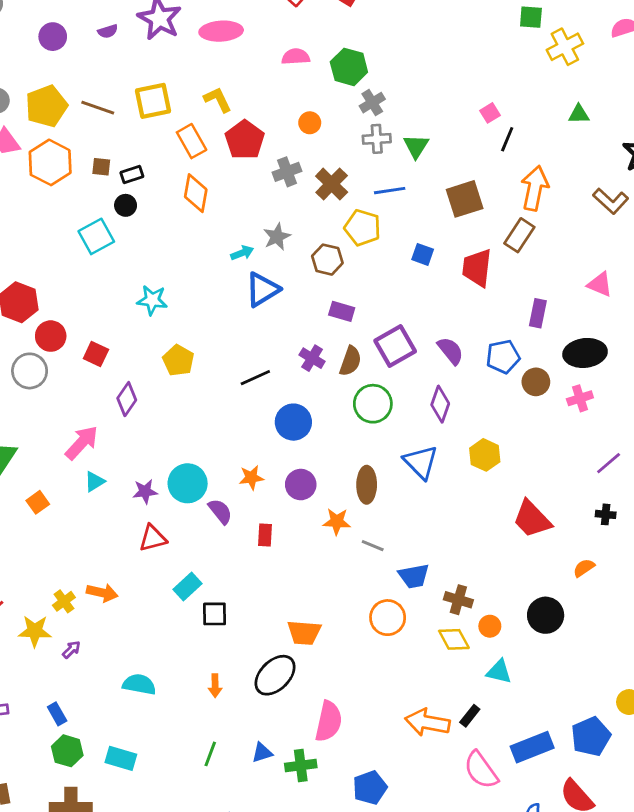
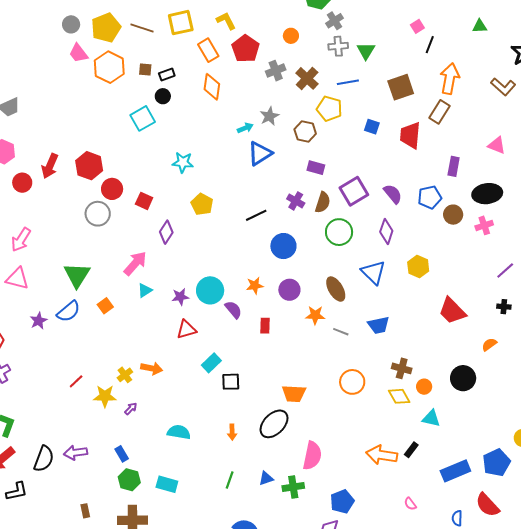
brown ellipse: (367, 485) -> (336, 289), turned -30
blue trapezoid: (414, 576) -> (379, 325), moved
pink semicircle: (481, 770) -> (410, 504), moved, size x0.5

